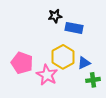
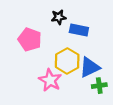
pink pentagon: (22, 63) -> (30, 40), moved
blue triangle: (84, 63) -> (90, 67), size x1.5

